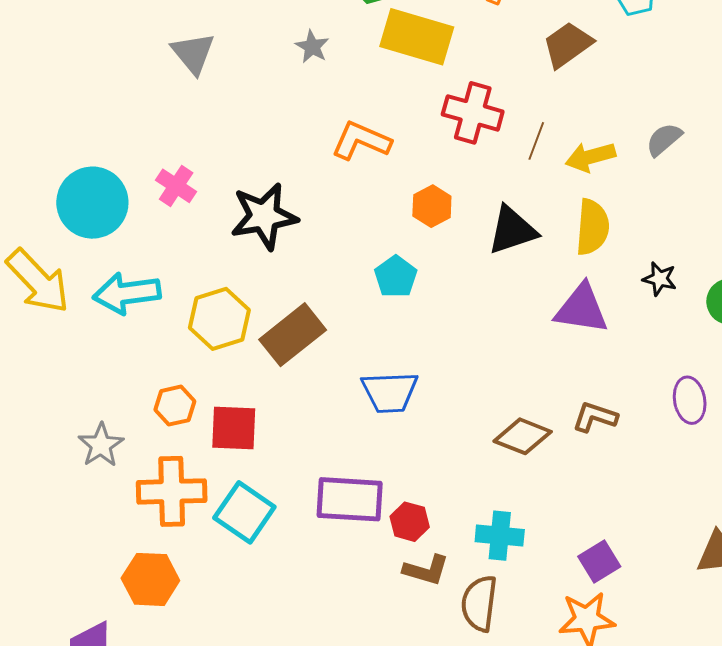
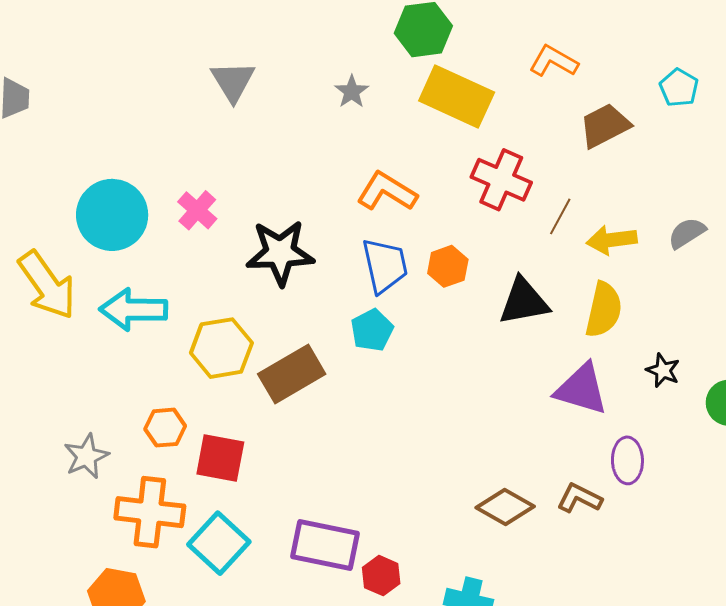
cyan pentagon: (396, 277) -> (372, 330), moved
blue trapezoid: (390, 392) -> (385, 266), moved, turned -108
purple ellipse: (690, 400) -> (627, 460), moved

